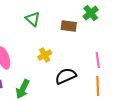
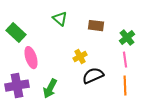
green cross: (91, 13) -> (127, 38), moved
yellow cross: (45, 55) -> (80, 57), moved

